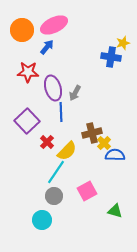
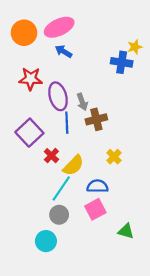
blue arrow: (47, 47) -> (63, 51), moved, turned -98
gray arrow: (75, 93) -> (82, 102), turned -49
brown cross: (92, 133) -> (96, 119), moved
blue semicircle: (115, 155) -> (97, 186), moved

